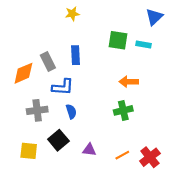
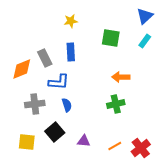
yellow star: (72, 14) -> (71, 21), moved
cyan rectangle: (144, 45) -> (145, 41), moved, turned -64

